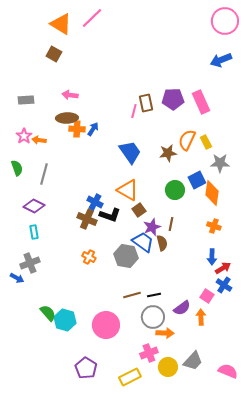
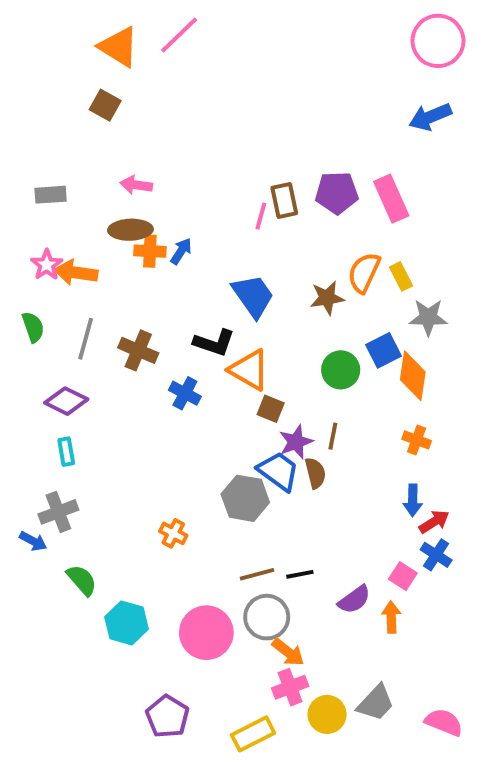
orange arrow: (39, 140) -> (76, 273), size x1.5
brown square: (139, 210) -> (271, 409), turned -32
black L-shape: (110, 215) -> (214, 343), moved
brown cross: (87, 219) -> (138, 350), moved
orange cross: (89, 257) -> (173, 533), moved
green semicircle: (48, 313) -> (82, 580), moved
gray circle: (153, 317) -> (267, 617), moved
orange arrow: (165, 333) -> (288, 652), moved, turned 36

